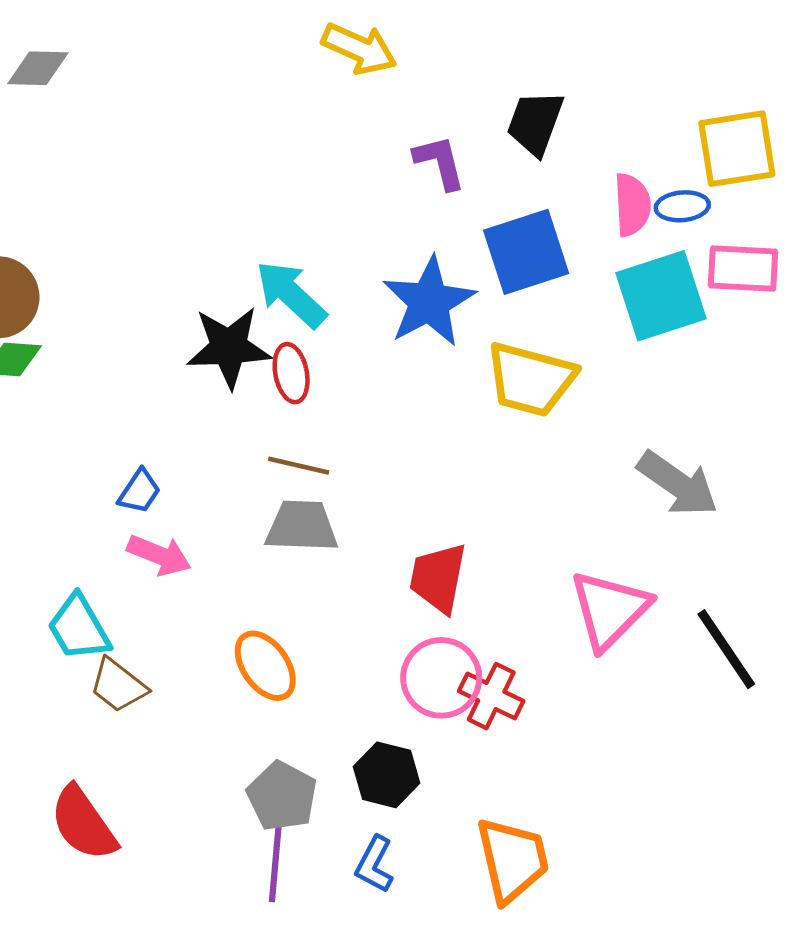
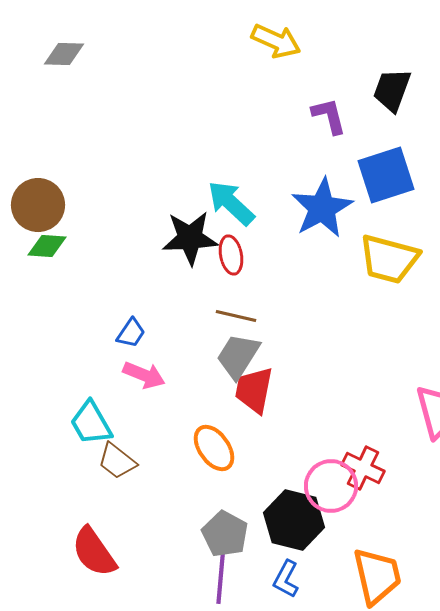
gray trapezoid: (302, 526) -> (238, 356), turned -60
red trapezoid: (438, 578) -> (254, 390), moved
pink circle: (441, 678) -> (331, 486), moved
black hexagon: (387, 775) -> (294, 520), size x1.4

